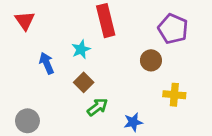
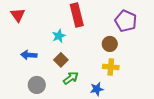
blue arrow: (47, 63) -> (29, 55), moved, turned -63
yellow cross: (174, 95) -> (111, 67), moved
gray circle: (27, 121) -> (37, 85), moved

